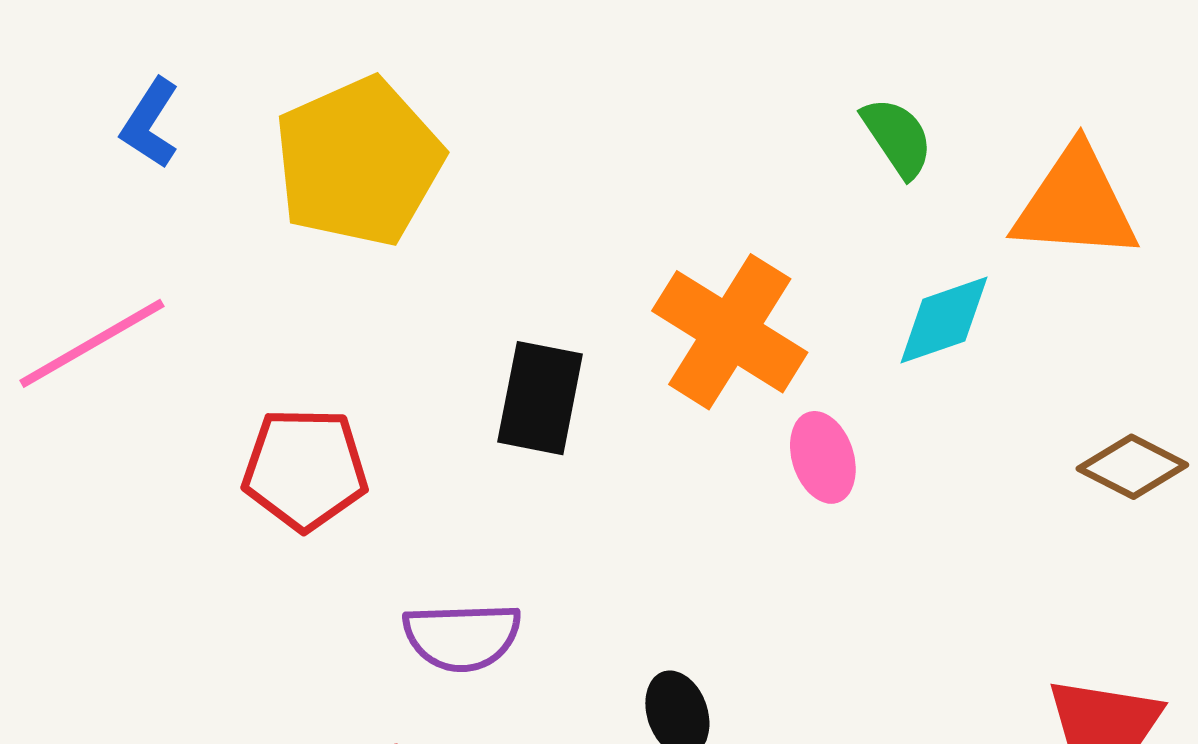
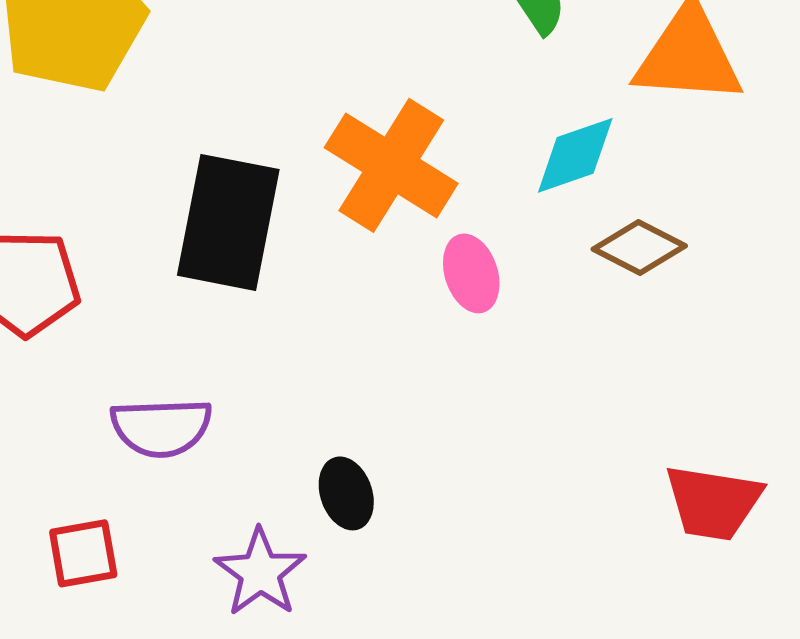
black rectangle: (540, 398) -> (228, 222), size x1.4
brown diamond: (1132, 467) -> (639, 247), moved

